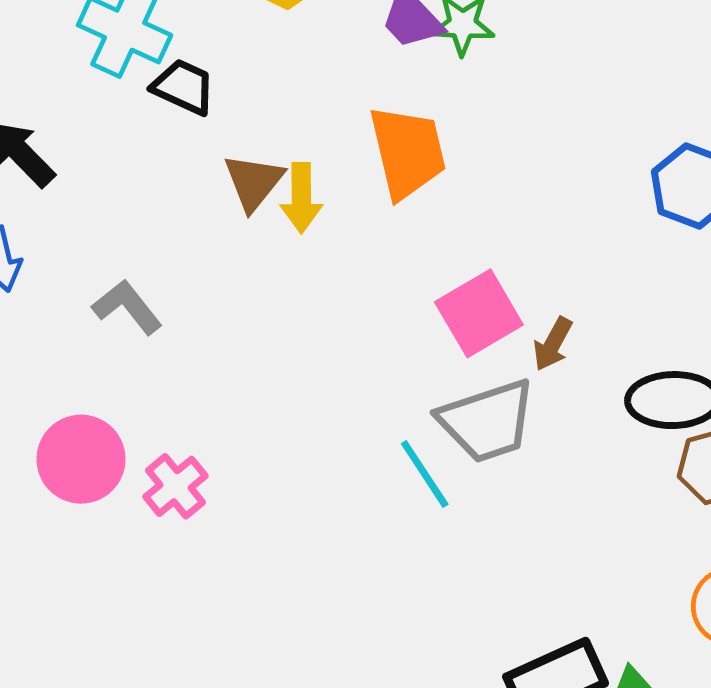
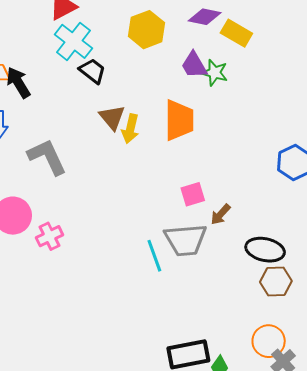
brown triangle: (254, 182) -> (112, 117), turned -32
gray L-shape: (127, 307) -> (47, 157), size x1.4
pink square: (479, 313) -> (193, 194), size x0.7

